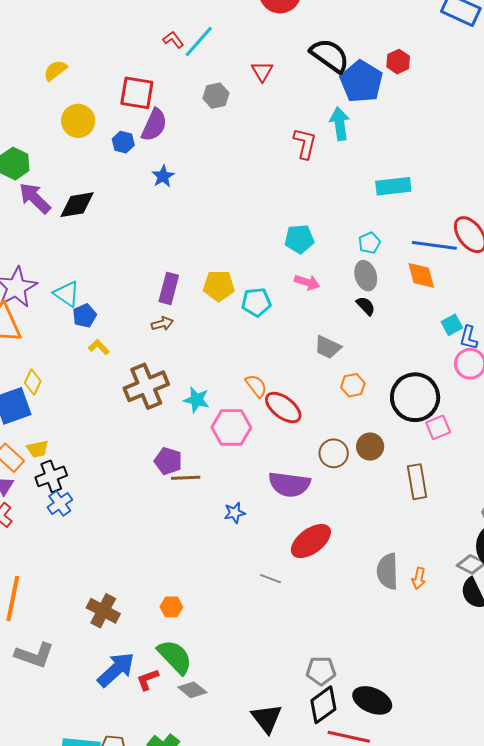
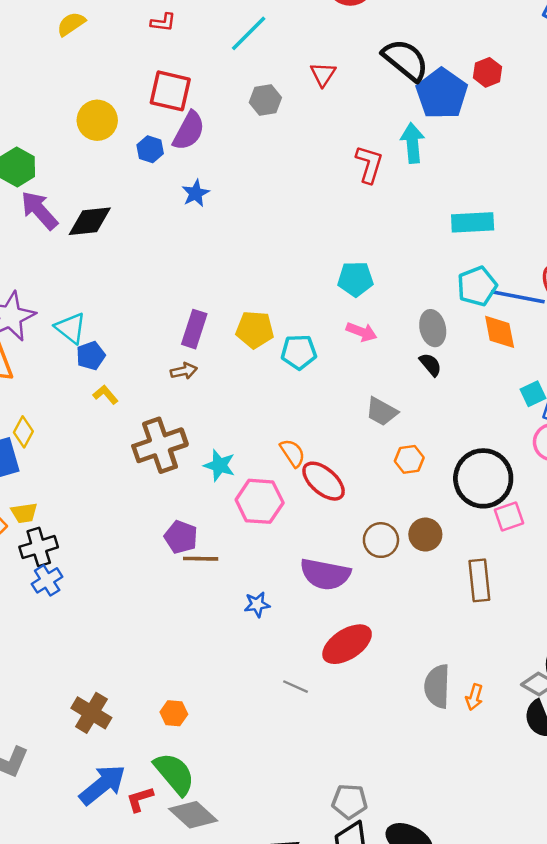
red L-shape: (173, 40) -> (163, 22), moved, turned 130
yellow semicircle: (55, 70) -> (71, 24), moved
cyan pentagon: (369, 243) -> (477, 286), moved, size x1.5
gray diamond: (192, 690) -> (193, 815), size x1.4

